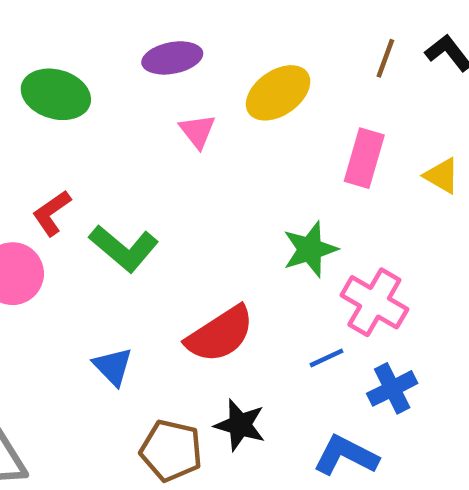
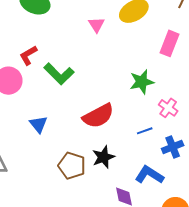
pink cross: (374, 302) -> (168, 108), size x0.7
blue triangle: (113, 367) -> (38, 124), moved
black star: (240, 425) -> (103, 157), turned 30

